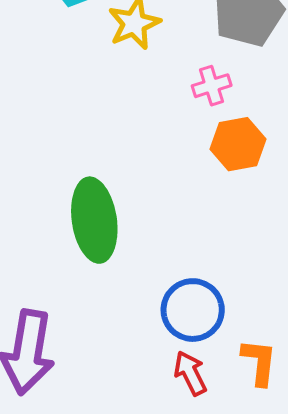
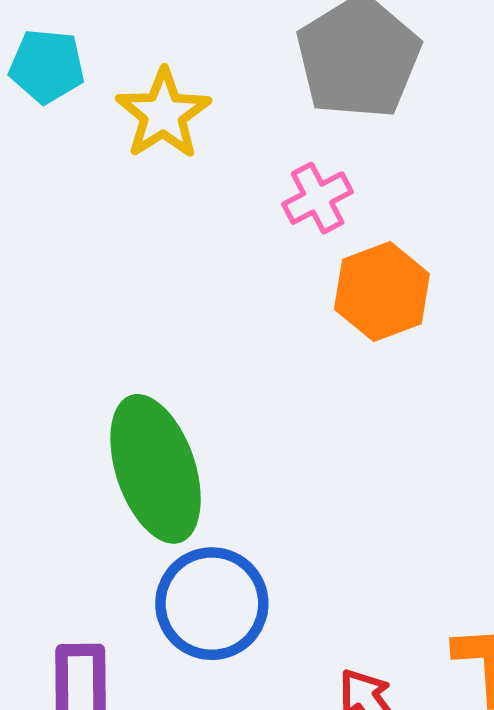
blue circle: (193, 310) -> (212, 604), moved

